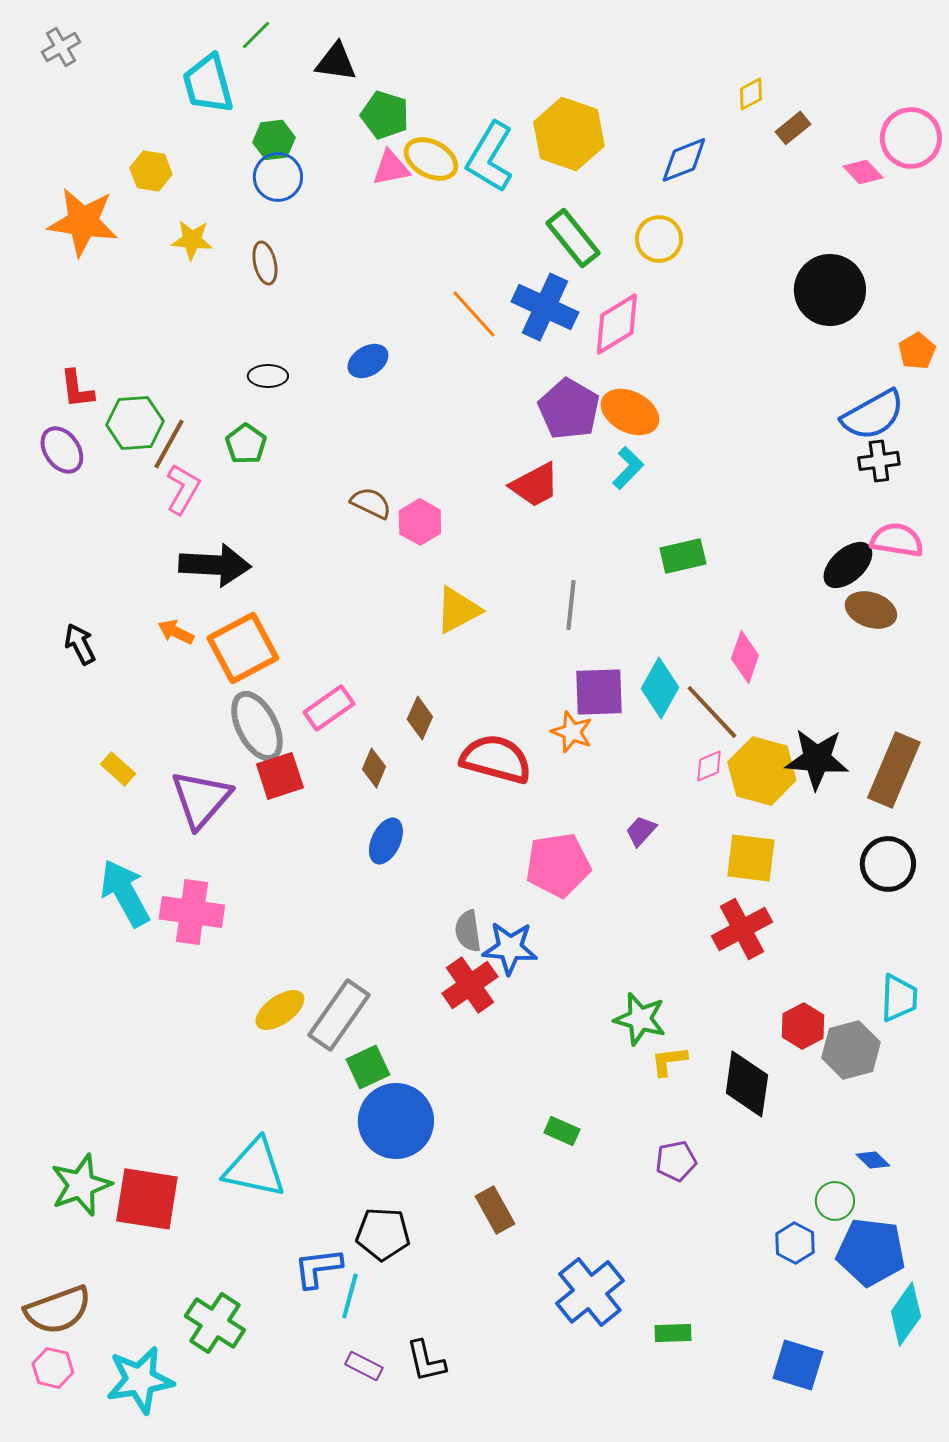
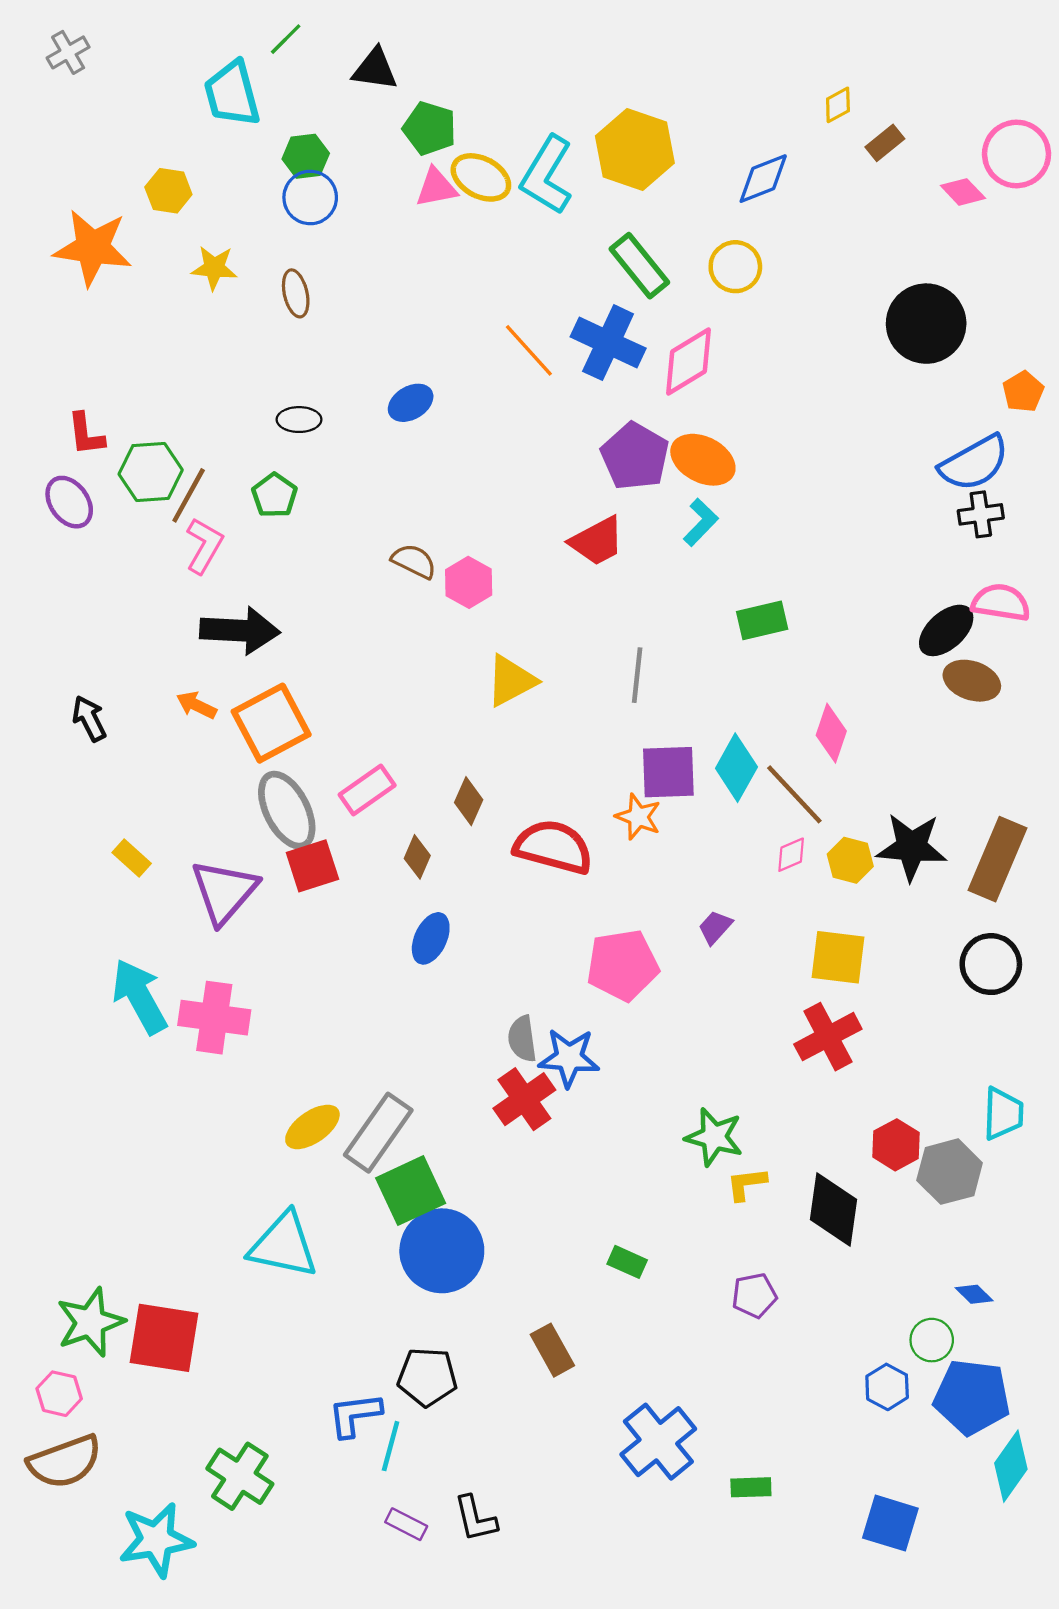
yellow hexagon: (762, 771) -> (850, 860), size x0.6
green square: (368, 1067) -> (411, 1191), size x1.4
cyan triangle: (255, 1168) -> (283, 1245), moved
pink hexagon: (53, 1368) -> (59, 1394), moved

